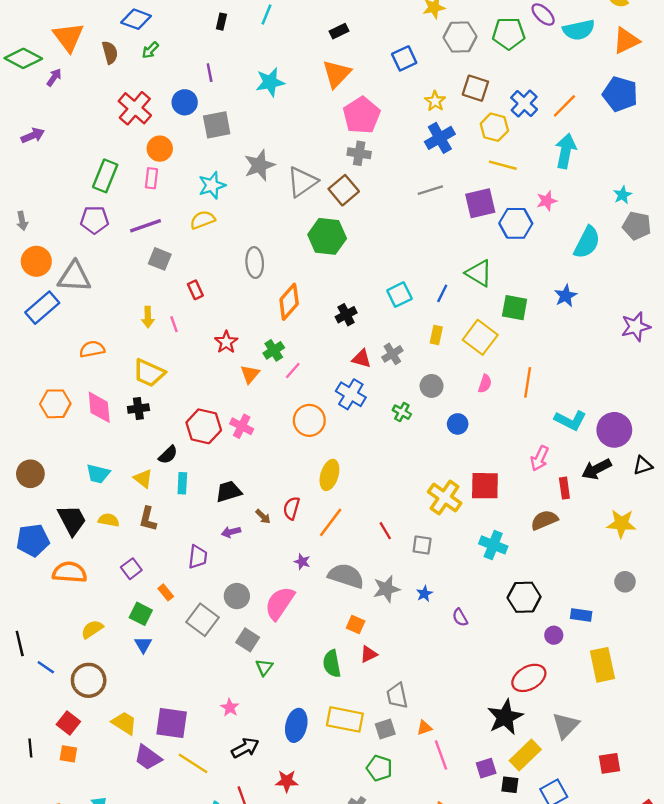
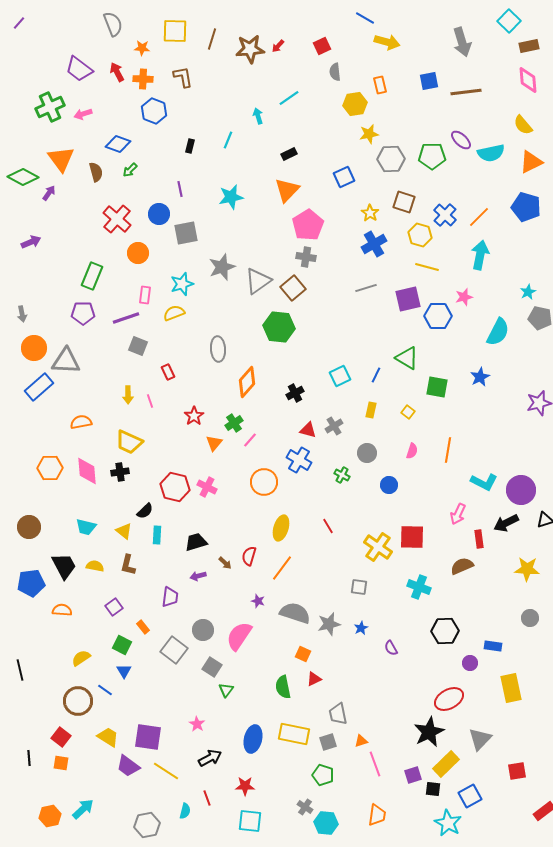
pink rectangle: (151, 178) -> (145, 295), moved
yellow square: (480, 337) -> (408, 412), size x0.5
red line: (385, 531) -> (328, 526), moved
orange semicircle: (70, 572) -> (62, 610), size x0.7
blue line: (46, 667) -> (105, 690), moved

